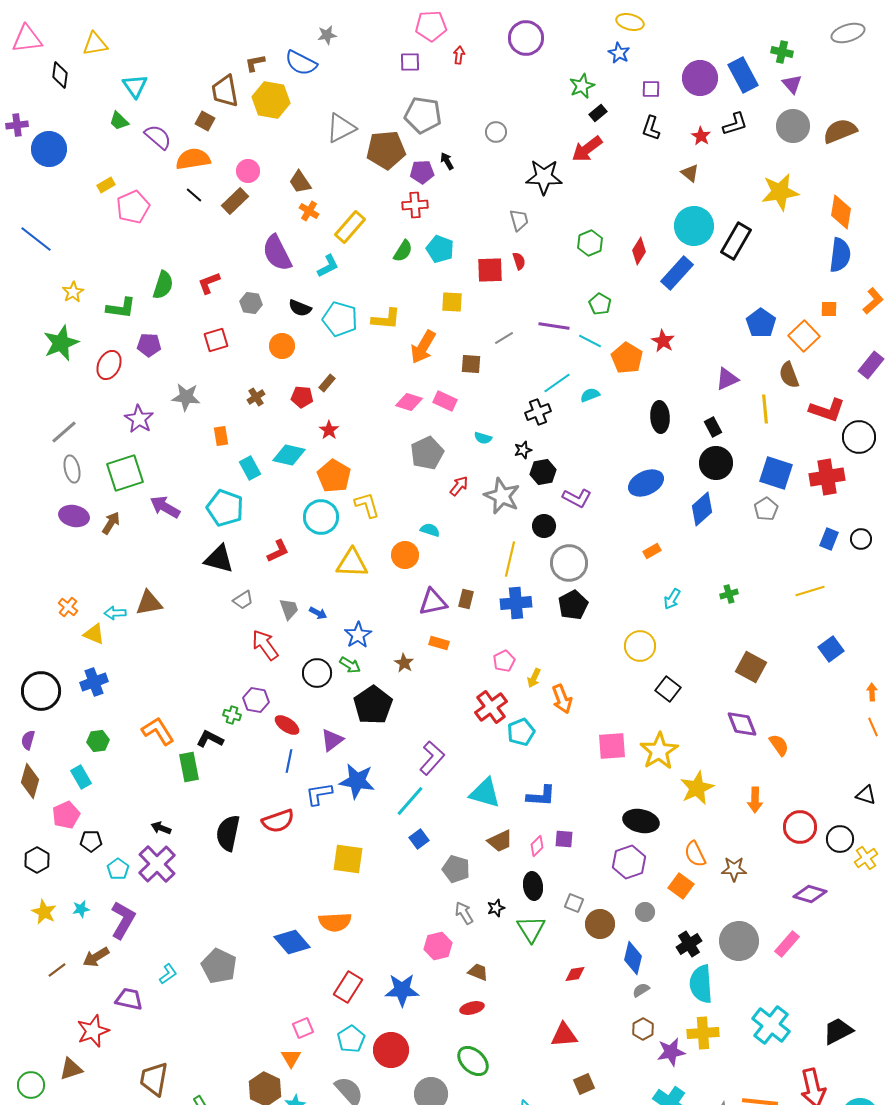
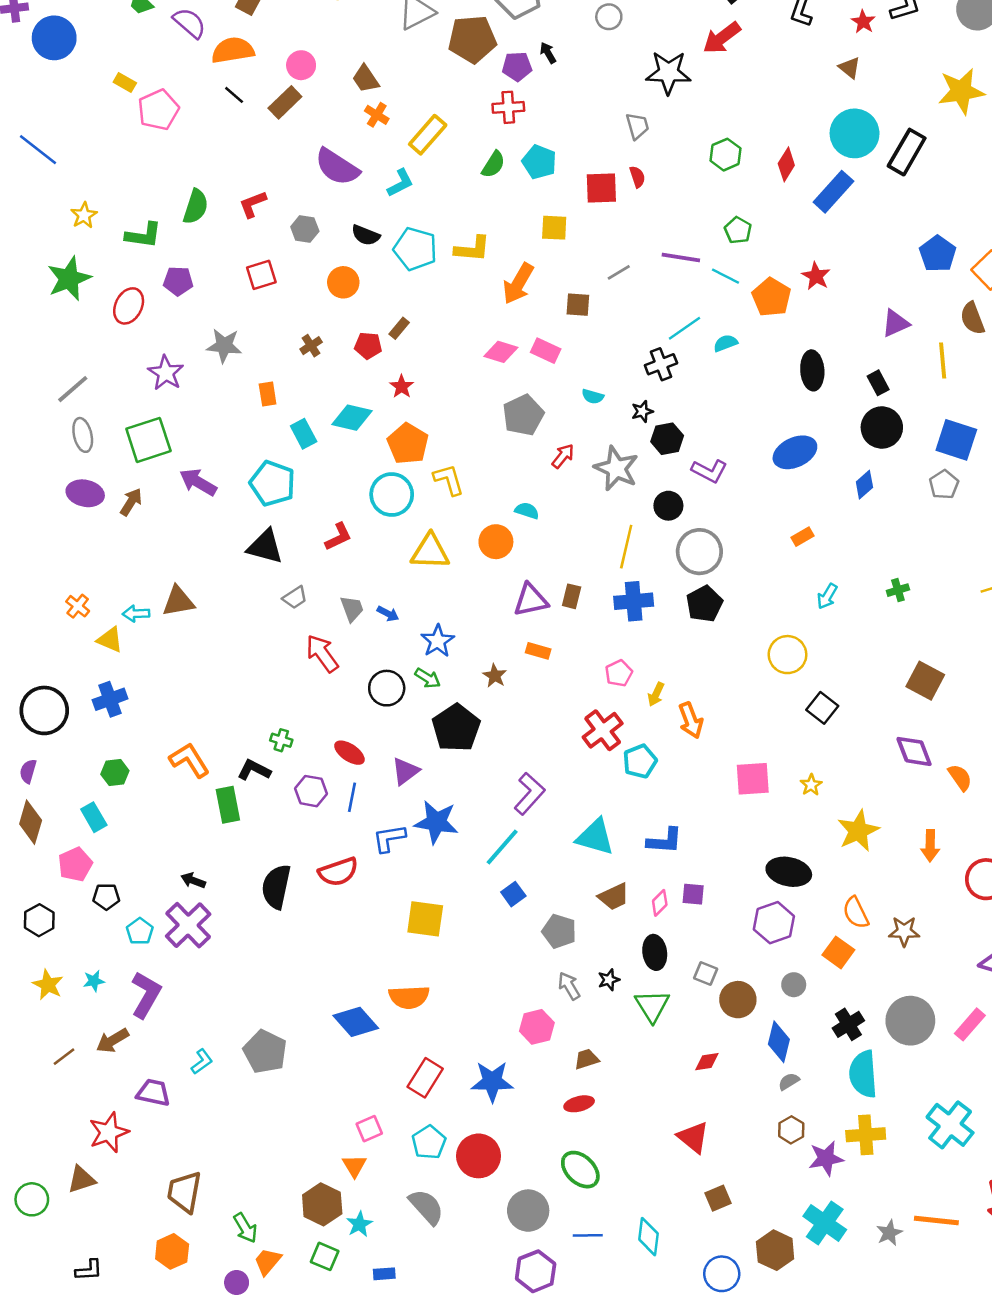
yellow rectangle: (106, 185) -> (125, 83), turned 60
purple semicircle: (277, 253) -> (337, 167), turned -30
blue diamond: (702, 509) -> (864, 485), size x0.7
purple hexagon: (256, 700) -> (311, 791), moved
yellow star: (659, 751) -> (811, 785), size x0.5
brown trapezoid: (478, 972) -> (586, 1059), turned -40
red triangle: (564, 1035) -> (693, 1137), turned 44

